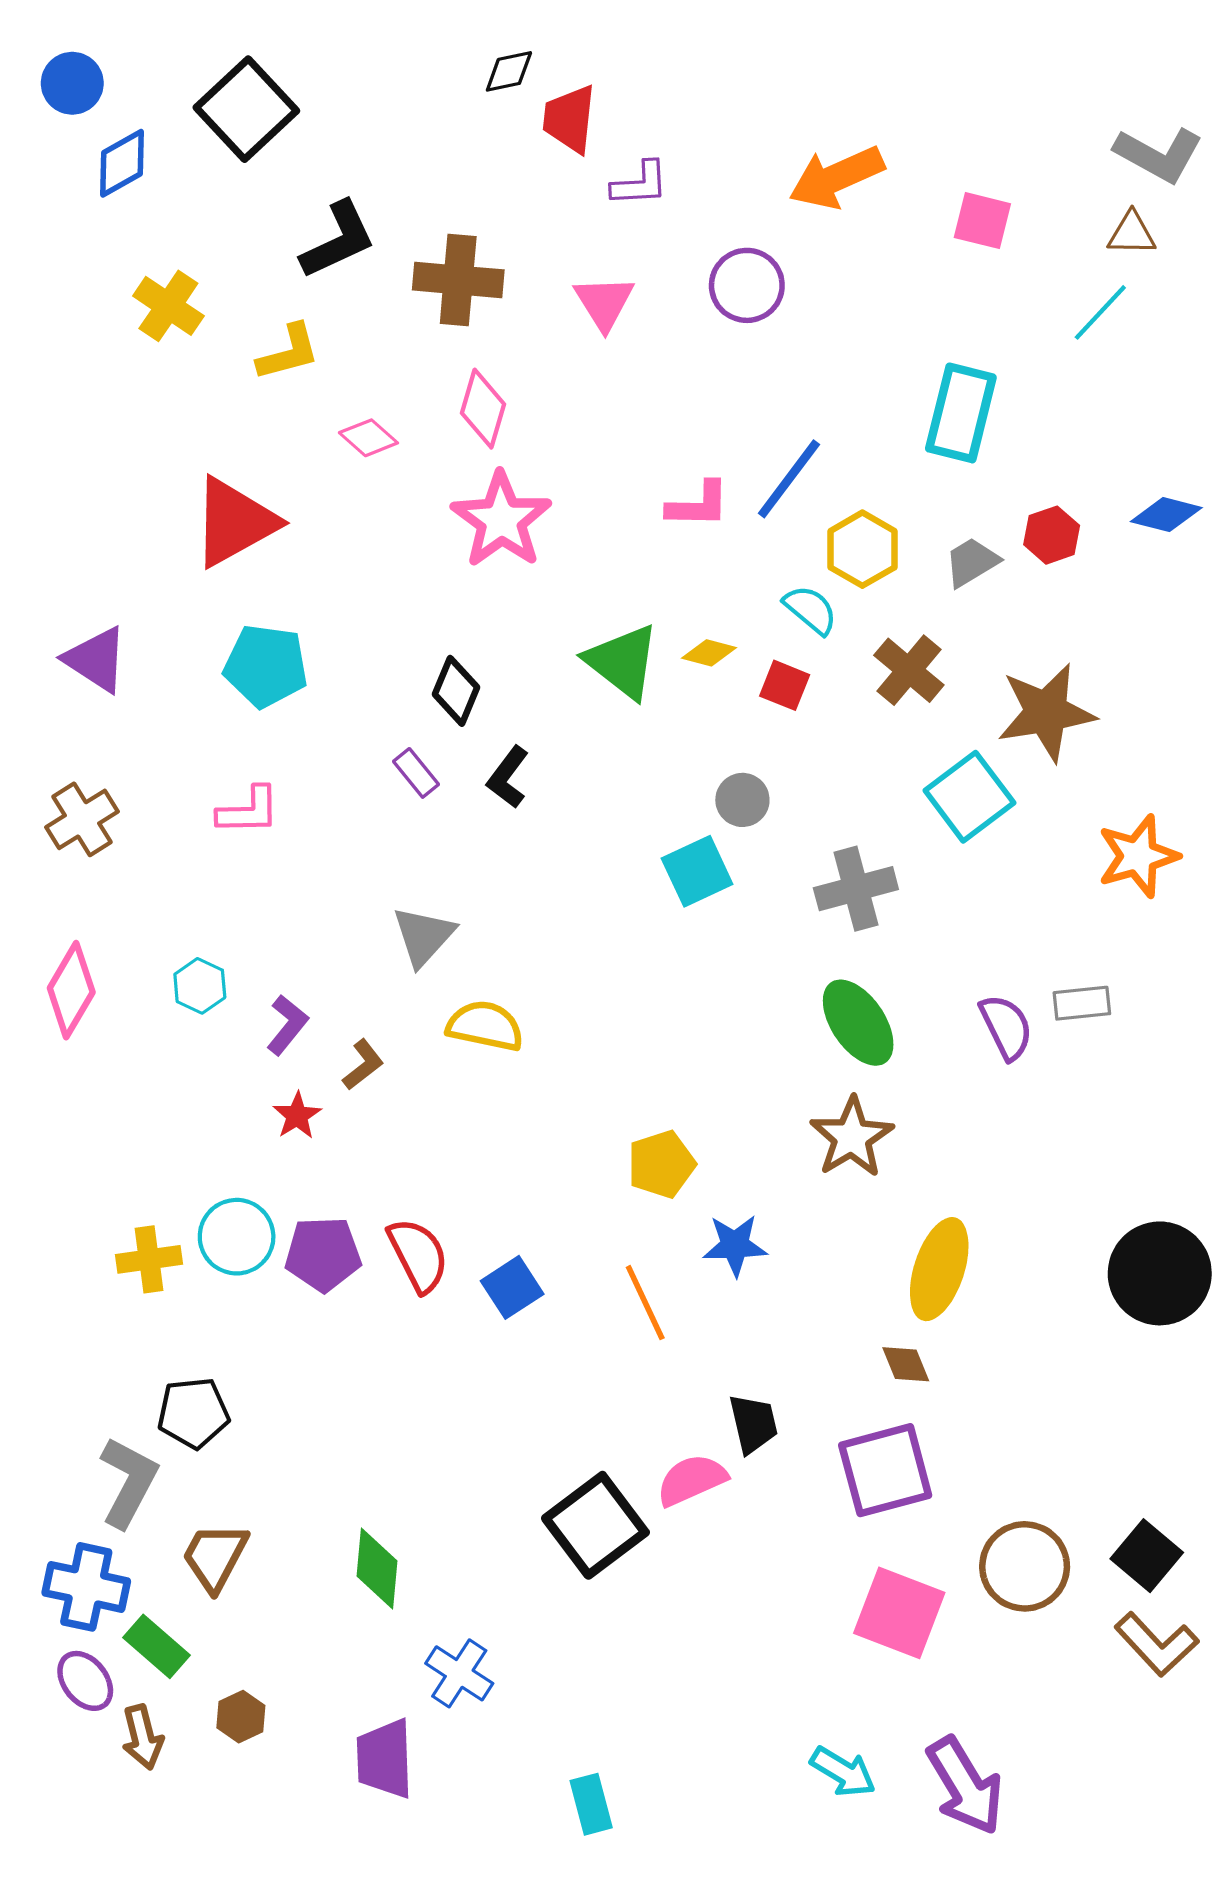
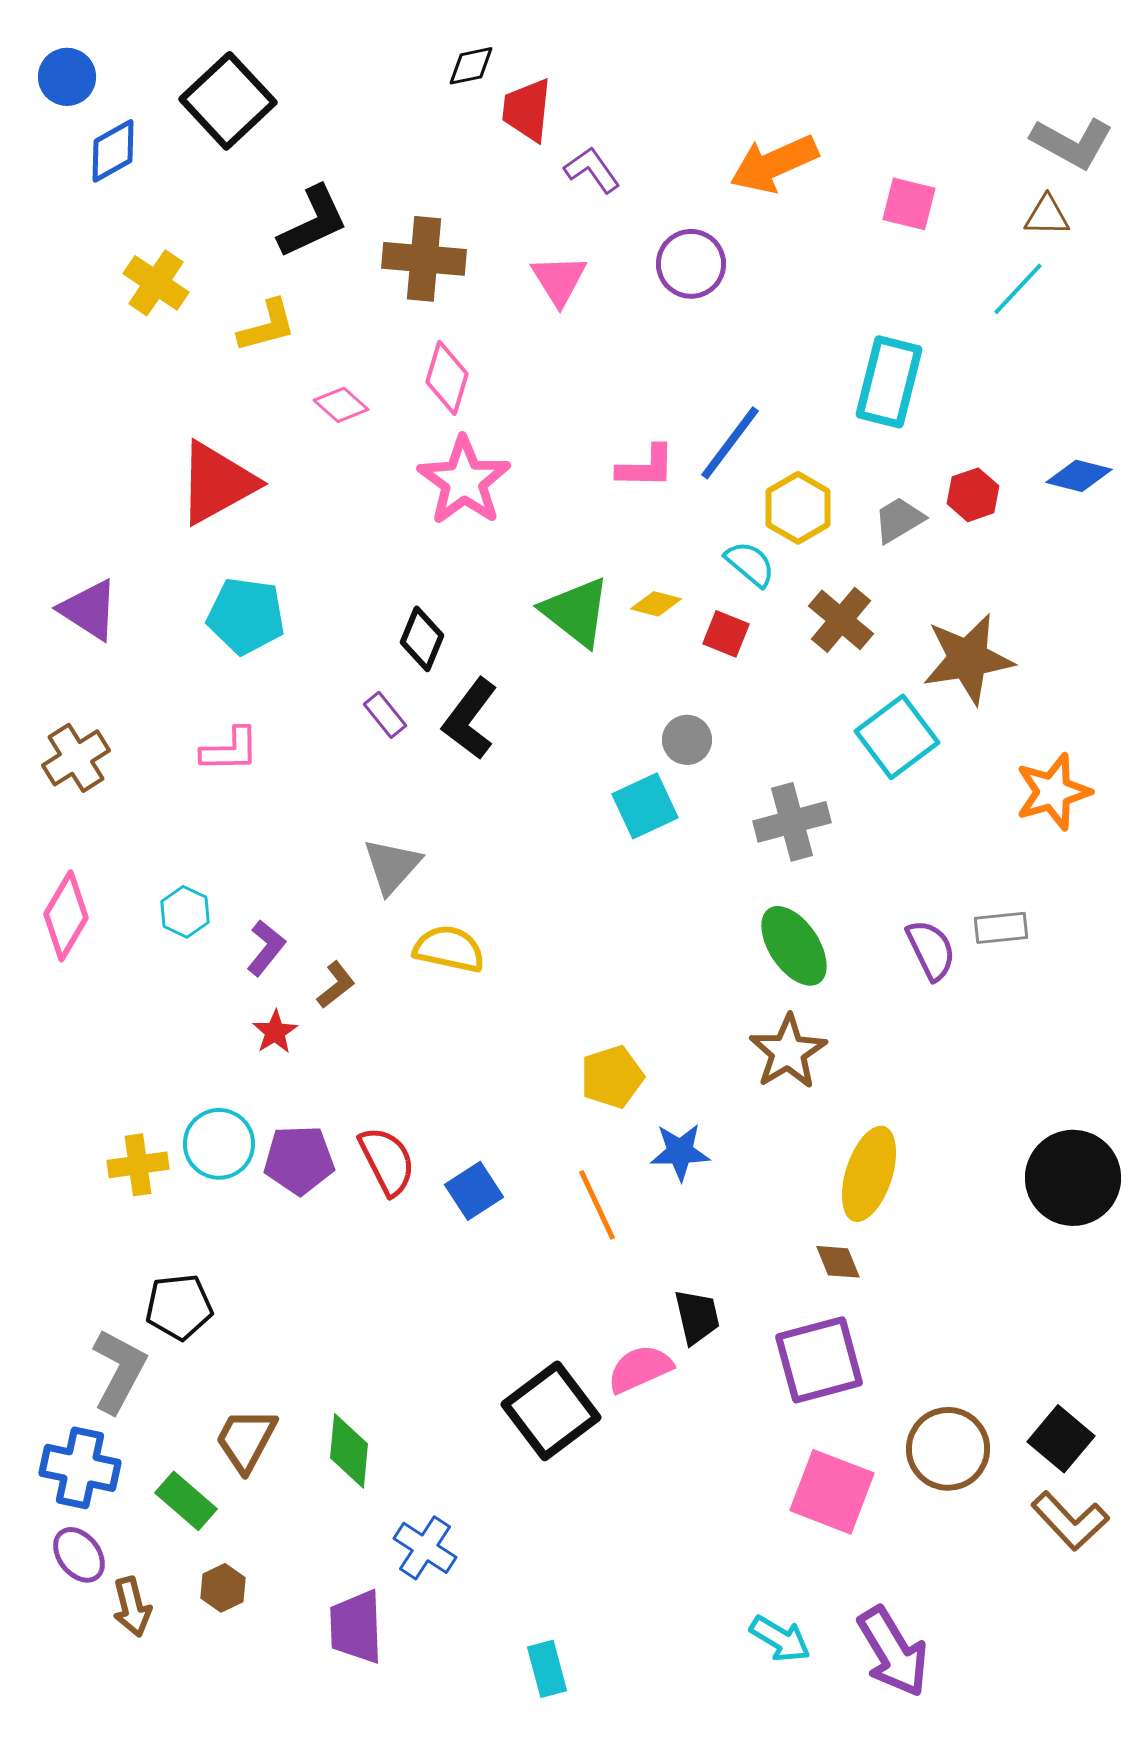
purple L-shape: (640, 184) -> (592, 170), turned -122
black L-shape: (508, 777) -> (470, 719), size x1.4
brown trapezoid: (215, 1557) -> (246, 1440), moved
green rectangle: (157, 1646) -> (186, 1501), moved

